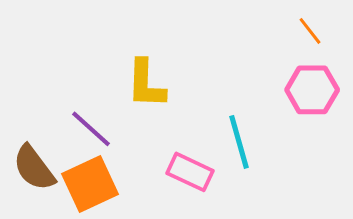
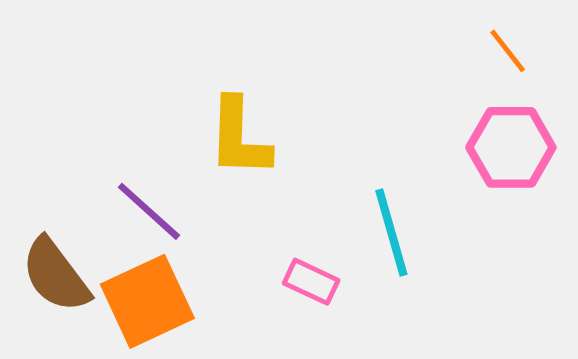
pink rectangle: (190, 172) -> (311, 282), size x0.7

